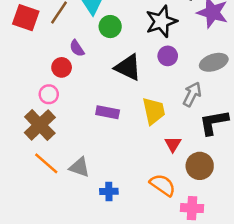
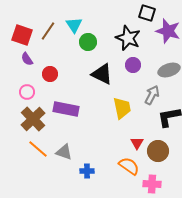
black star: (161, 21) -> (128, 38), turned -30
purple semicircle: (77, 48) -> (27, 59), moved
pink circle: (49, 94) -> (27, 92), moved
purple rectangle: (108, 112) -> (66, 109), moved, size x1.4
red triangle: (173, 144) -> (137, 143), moved

